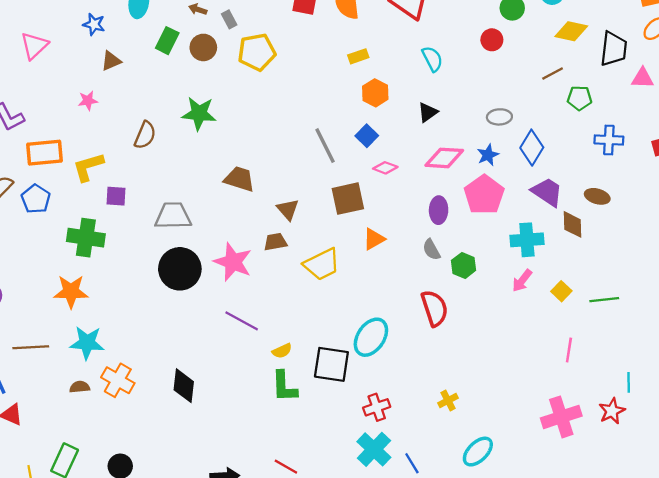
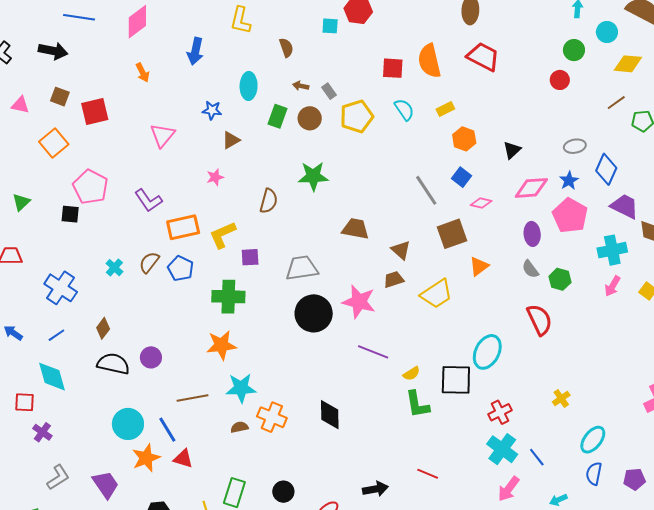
cyan semicircle: (432, 59) -> (404, 110), moved

